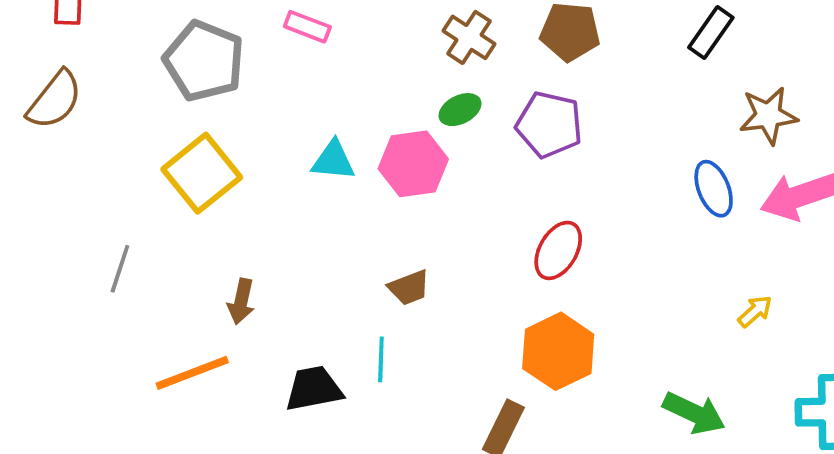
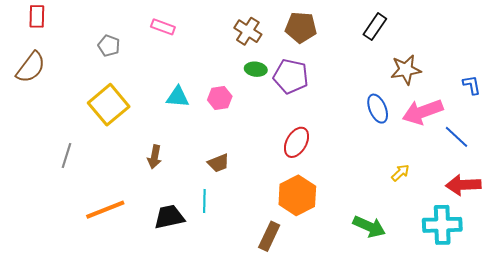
gray pentagon: (204, 61) -> (109, 46), size x0.5
green ellipse: (460, 110) -> (256, 69), moved, turned 35
pink hexagon: (413, 164) -> (220, 98), size x0.7
brown arrow: (241, 301) -> (154, 157), moved

